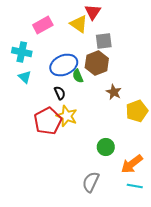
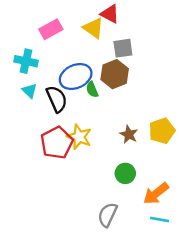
red triangle: (93, 12) -> (110, 14), turned -36
brown star: (114, 92) -> (129, 134), moved
black semicircle: (60, 93) -> (57, 99), moved, size x1.6

